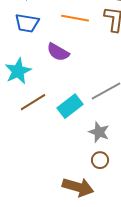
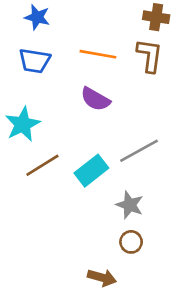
purple semicircle: (58, 52) -> (95, 99), moved
brown arrow: (78, 187) -> (102, 278), size x0.7

